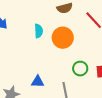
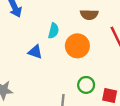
blue triangle: (38, 82) -> (35, 52), moved

